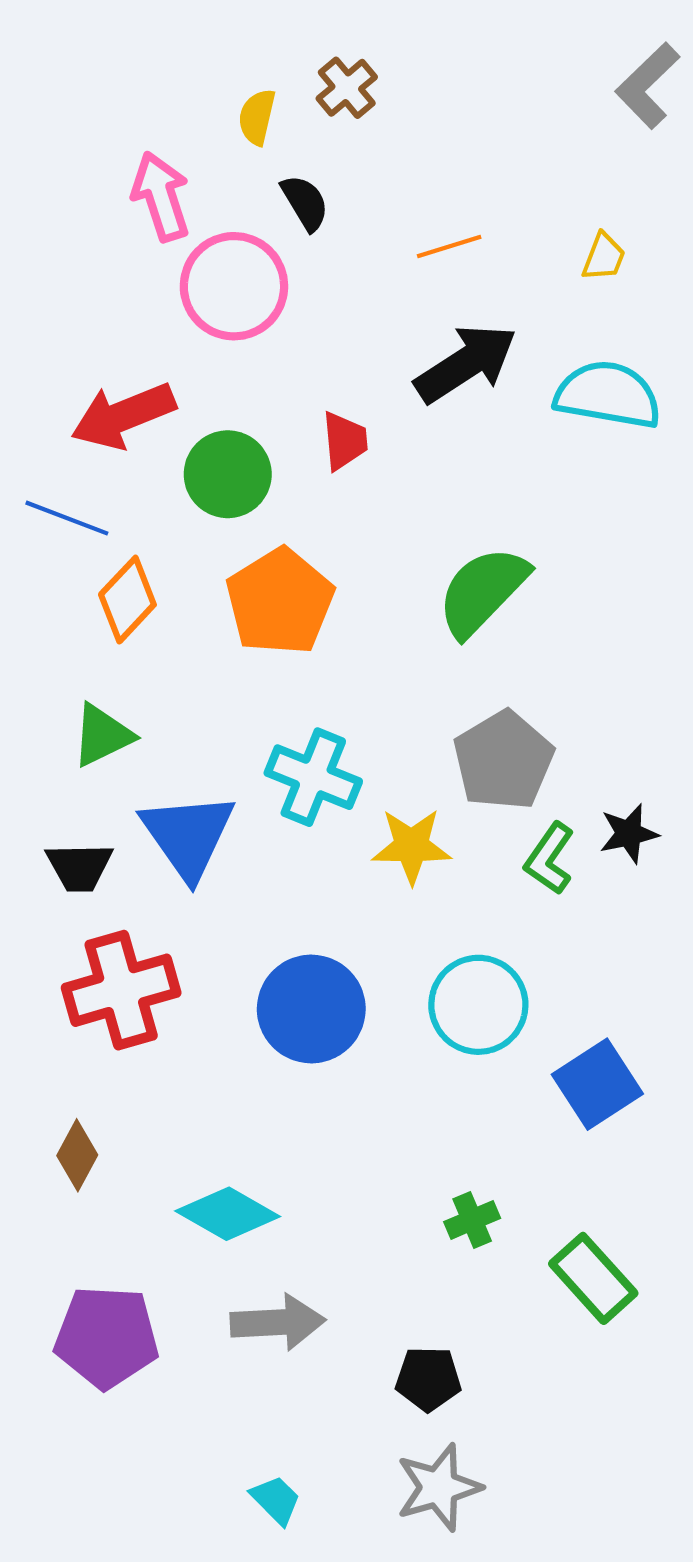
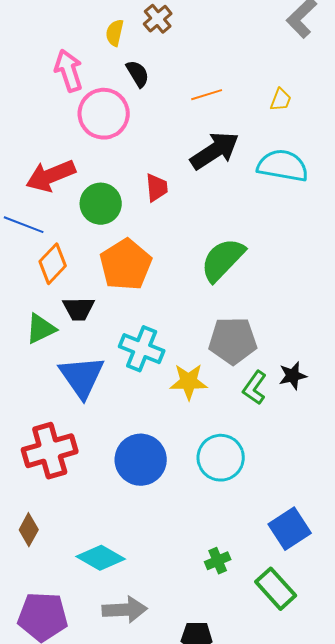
gray pentagon: (503, 760) -> (233, 341), turned 30
black trapezoid: (79, 867) -> (79, 309), moved
blue square: (597, 1084) -> (290, 529), moved

